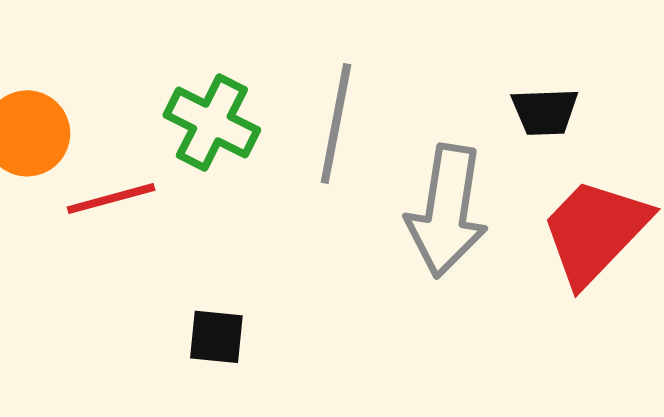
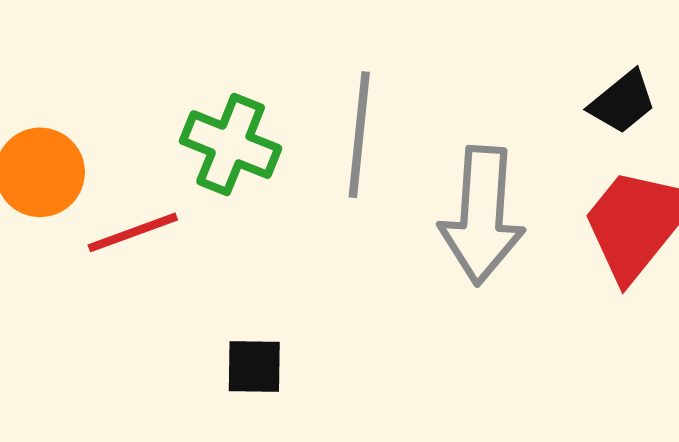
black trapezoid: (545, 112) -> (622, 102), moved, turned -32

